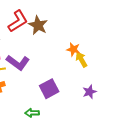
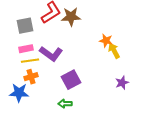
brown star: (38, 25) -> (71, 17), turned -30
purple square: (49, 89) -> (71, 80), moved

